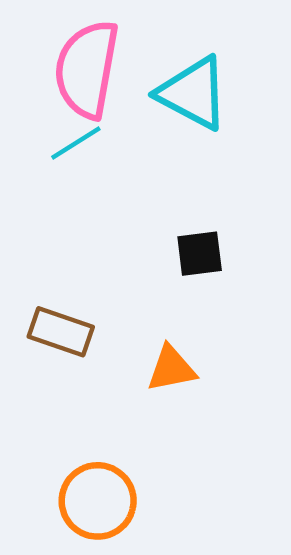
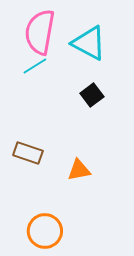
black square: (200, 254) -> (92, 95), moved, turned -30

